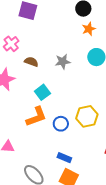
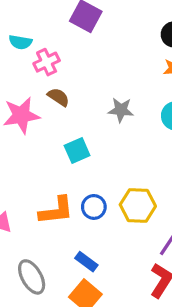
brown semicircle: (31, 62) -> (58, 97), moved
orange L-shape: (36, 117) -> (56, 211), moved

